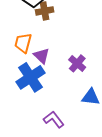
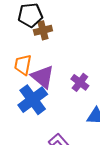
purple triangle: (42, 56) -> (43, 77), size x1.4

